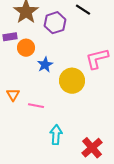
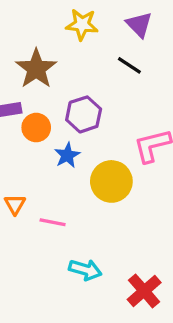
purple hexagon: (55, 23) -> (84, 114), moved
cyan arrow: (56, 135) -> (85, 270), turned 102

